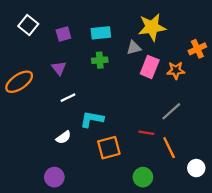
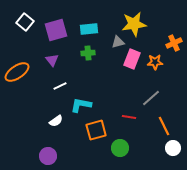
purple square: (63, 34) -> (56, 30), size x1.6
orange line: (169, 148) -> (164, 126), moved
green circle: (143, 177) -> (120, 148), moved

